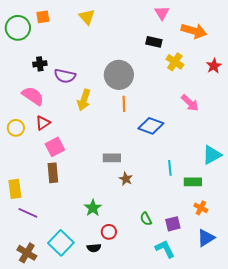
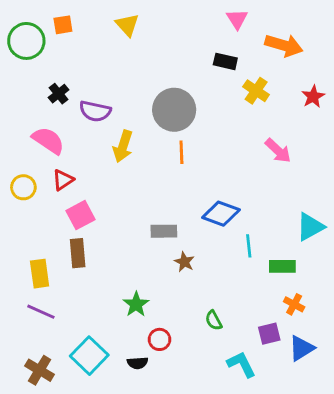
black cross: (40, 64) -> (59, 94), turned -32
blue diamond: (151, 126) -> (221, 214), moved
yellow rectangle: (15, 189) -> (40, 274), moved
purple square: (173, 224) -> (269, 334), moved

